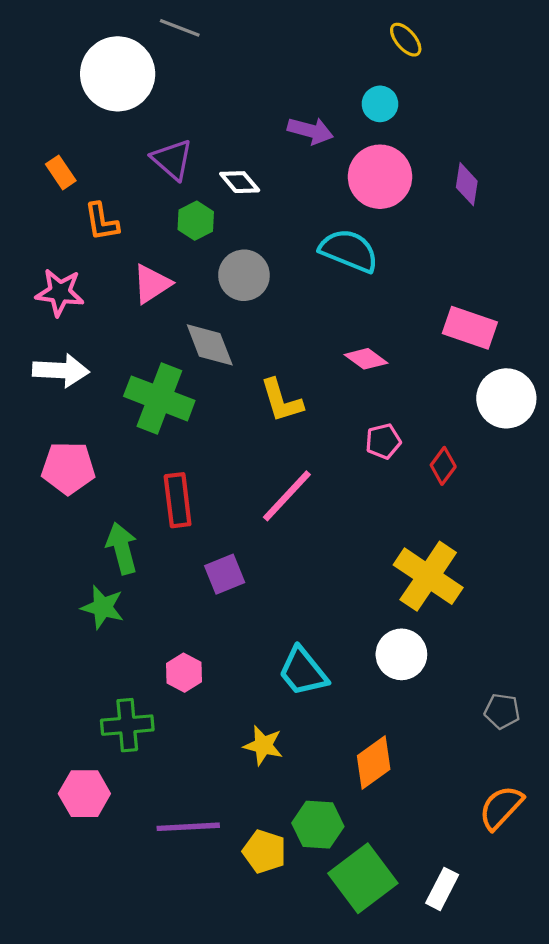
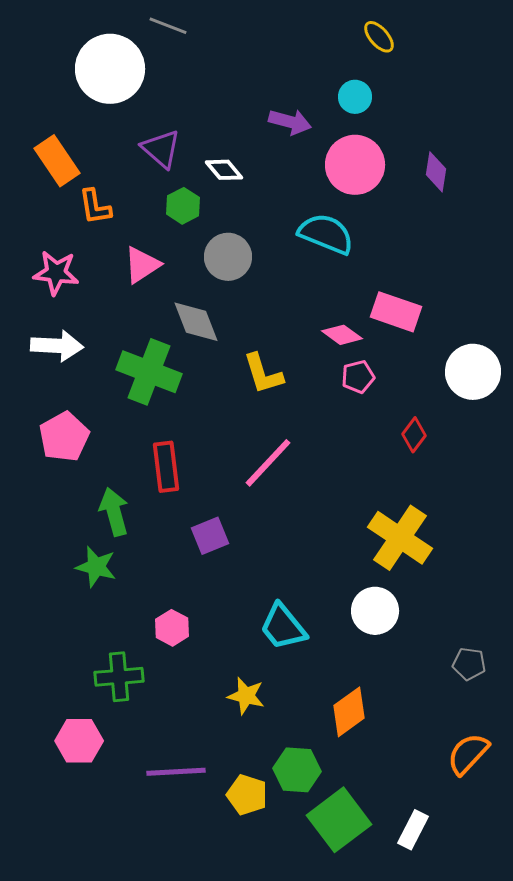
orange rectangle: (61, 172) -> (57, 161), size x1.6
pink rectangle: (470, 328) -> (396, 312), moved
pink pentagon: (383, 441) -> (358, 377), moved
pink pentagon: (68, 468) -> (64, 437), turned -30

